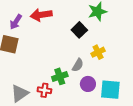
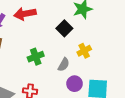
green cross: (60, 76) -> (36, 57), moved

